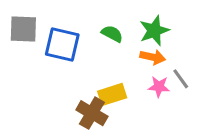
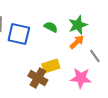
orange arrow: (153, 57) -> (77, 42), turned -56
pink star: (159, 87) -> (81, 78), moved, size x1.5

